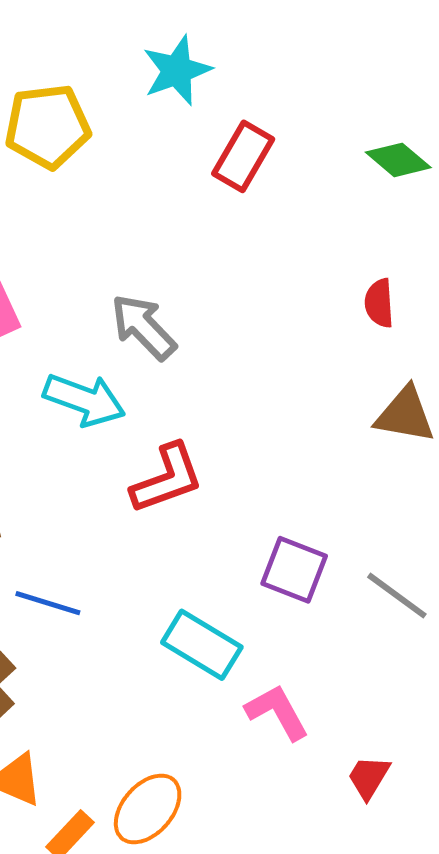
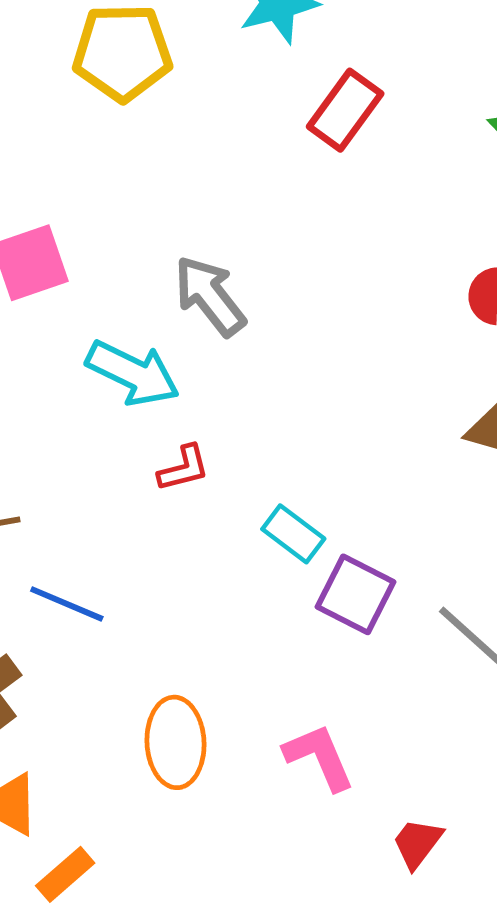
red L-shape: (167, 479) -> (184, 468), moved, size x0.6
cyan rectangle: (202, 645) -> (293, 534), moved, size x0.7
orange ellipse: (148, 809) -> (176, 742), moved, turned -50

